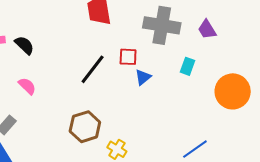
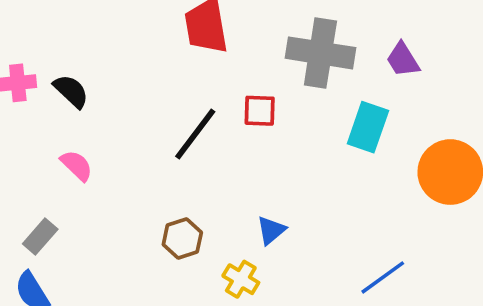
cyan rectangle: (187, 66) -> (368, 127), size x1.5
blue triangle: (143, 77) -> (271, 230), moved
brown hexagon: (85, 127) -> (182, 238), size x0.7

